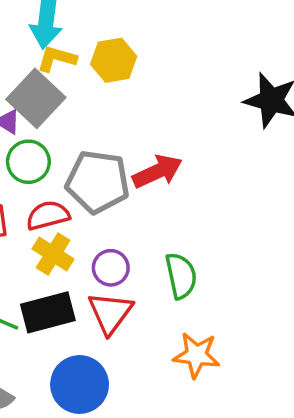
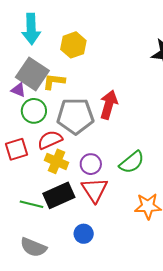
yellow L-shape: (57, 59) -> (54, 81), moved
red arrow: (157, 172) -> (109, 105), turned -40
green semicircle: (181, 276) -> (132, 162), turned 72
blue circle: (80, 384) -> (84, 234), size x0.6

